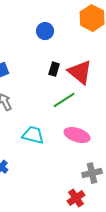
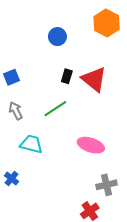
green line: (64, 100) -> (55, 109), moved
cyan trapezoid: (33, 135) -> (31, 144), moved

